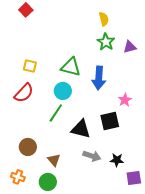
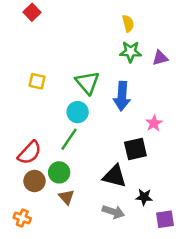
green star: (106, 42) -> (131, 52), turned -30
green triangle: (71, 67) -> (87, 83), turned 35
red semicircle: (24, 93) -> (30, 153), moved
black triangle: (81, 129) -> (115, 176), moved
gray arrow: (92, 156) -> (113, 212), moved
green circle: (48, 182) -> (59, 172), moved

